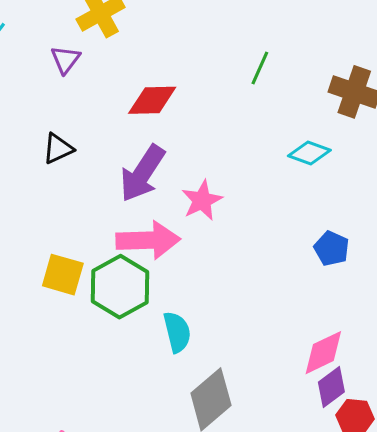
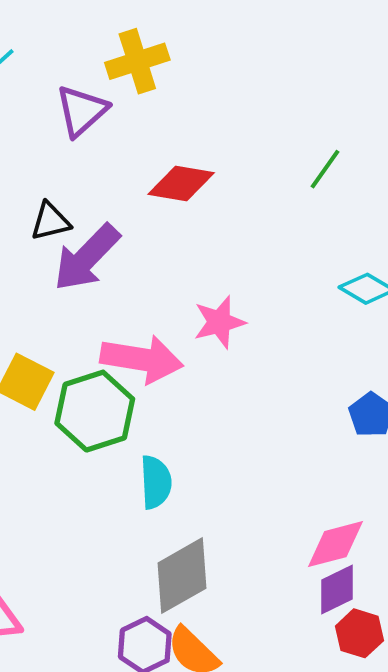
purple triangle: (65, 60) -> (82, 111), size x1.4
purple arrow: (142, 173) -> (87, 258), moved

